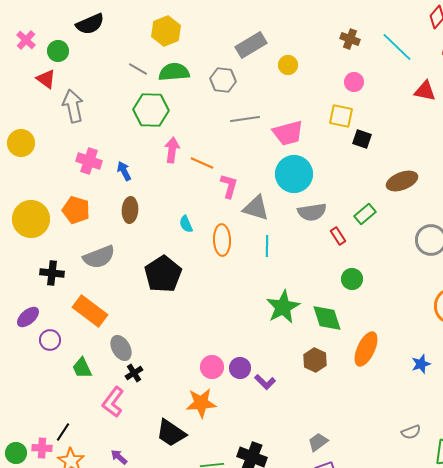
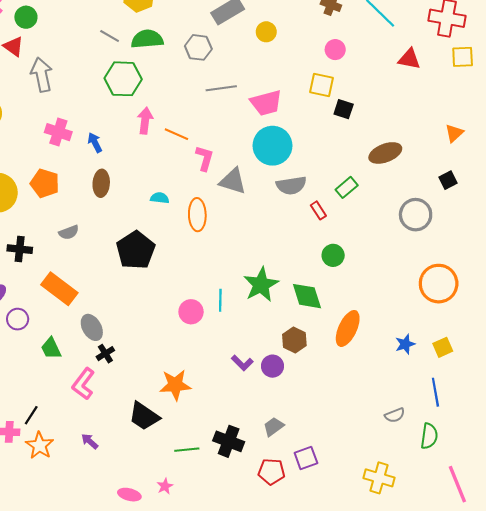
cyan semicircle: (186, 224) -> (160, 198), turned 120
cyan line: (267, 246) -> (220, 300), moved
gray semicircle: (99, 257) -> (69, 232), size x0.6
pink circle: (212, 367) -> (191, 312), moved
purple circle: (240, 368) -> (272, 366), moved
gray trapezoid: (318, 442) -> (274, 427), moved

